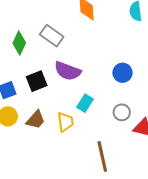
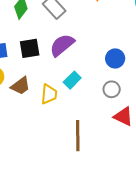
purple semicircle: (68, 71) -> (62, 45), turned 108
gray circle: (122, 112) -> (112, 89), moved

